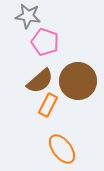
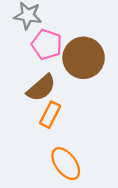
brown circle: (78, 81) -> (84, 58), moved

